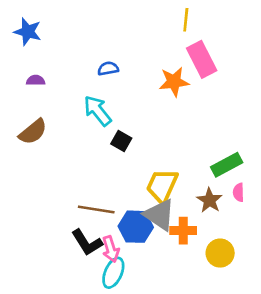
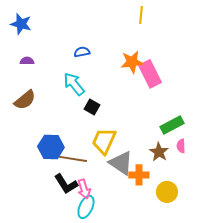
pink rectangle: (202, 59) -> (150, 74), moved
yellow trapezoid: (162, 186) -> (104, 141), moved
blue hexagon: (136, 227) -> (51, 147), moved

